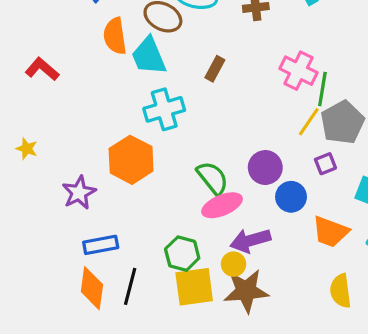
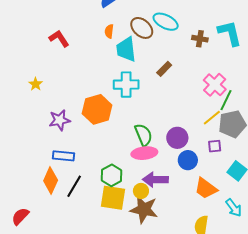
orange semicircle: (115, 36) -> (109, 31), size x0.6

